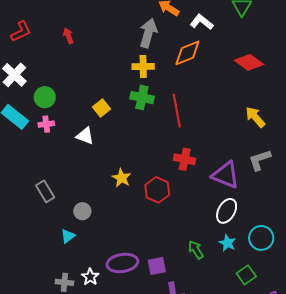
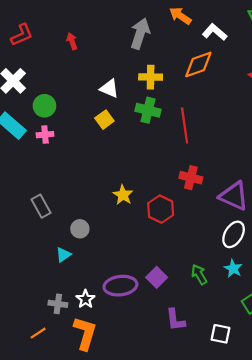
gray arrow: (148, 33) -> (140, 34), moved
white triangle: (85, 136) -> (109, 89), moved
purple square: (157, 266) -> (157, 277), moved, turned -36

